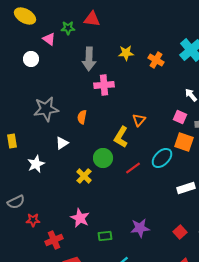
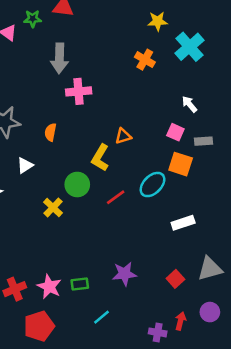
yellow star: (126, 53) -> (158, 21), moved
orange triangle: (139, 120) -> (123, 136), turned 32
pink star: (80, 218) -> (49, 287), moved

